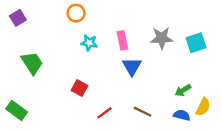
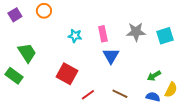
orange circle: (76, 13) -> (44, 11), moved
red square: (80, 88) -> (67, 74), size x1.5
green rectangle: (17, 110) -> (14, 76), moved

